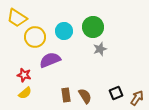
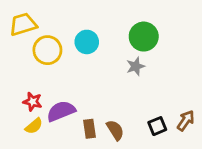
yellow trapezoid: (17, 18) -> (23, 24), turned 130
green circle: (93, 27) -> (144, 37), moved
purple semicircle: (50, 60) -> (61, 111), moved
brown arrow: (137, 98) -> (186, 121), moved

